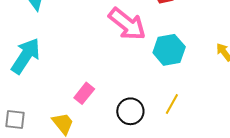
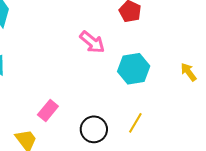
pink arrow: (127, 24) -> (92, 42), size x0.7

